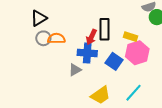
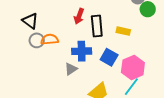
black triangle: (39, 18) -> (30, 21), turned -48
red arrow: (91, 37) -> (79, 16), moved
pink hexagon: (137, 53) -> (133, 67), moved

